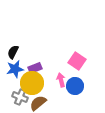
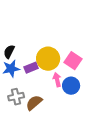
yellow circle: (32, 83) -> (48, 59), moved
gray cross: (20, 97) -> (16, 97), turned -35

